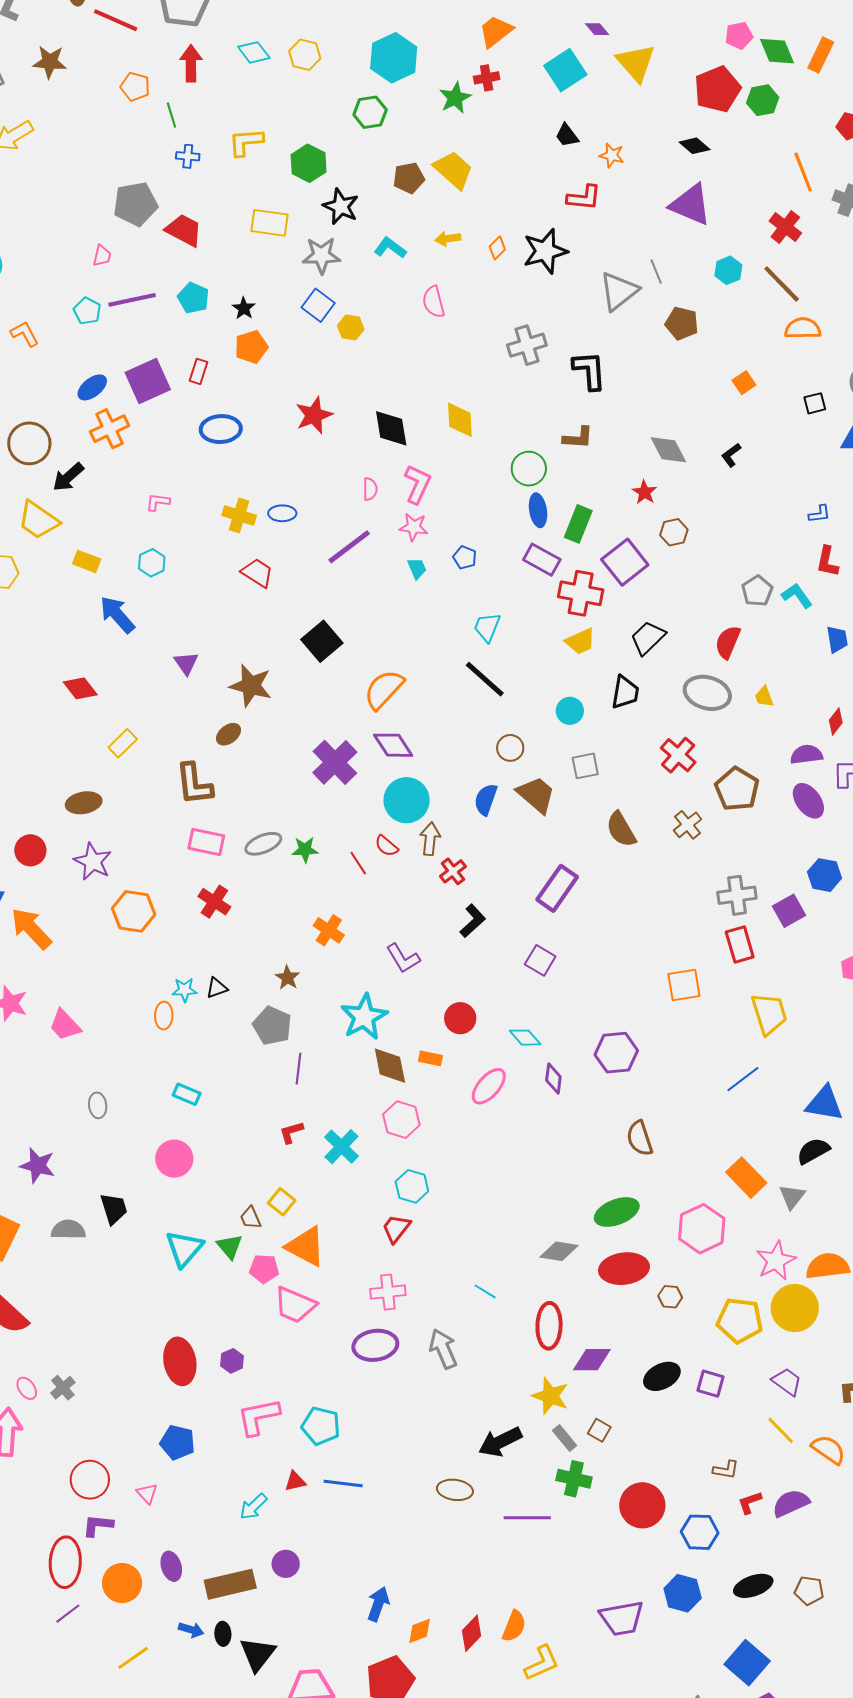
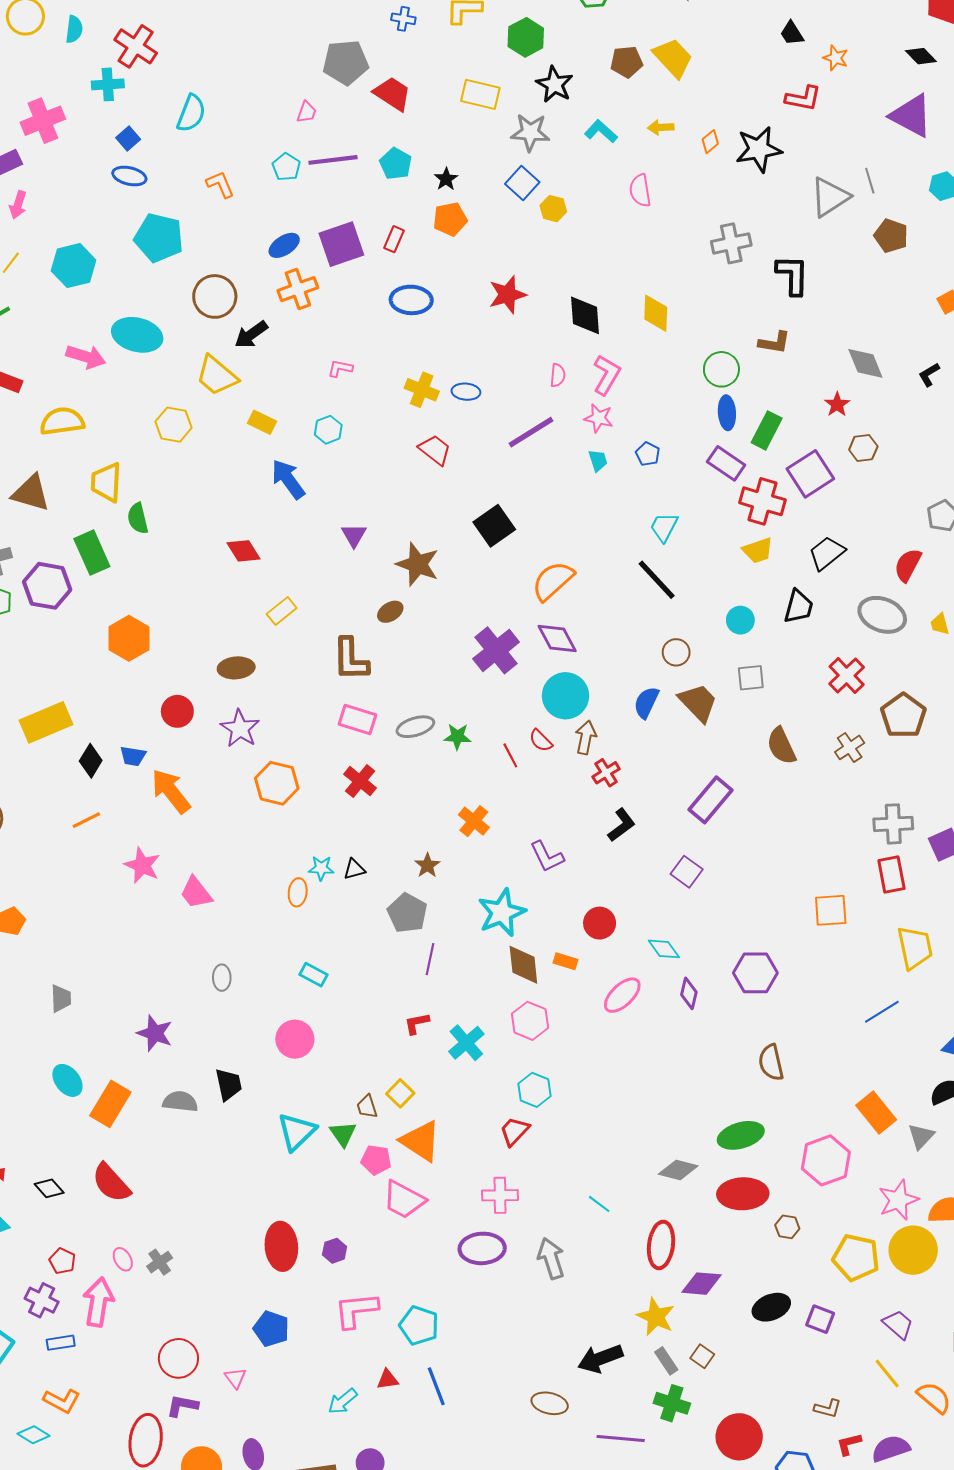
blue line: (343, 1483) -> (436, 1386), turned 57

